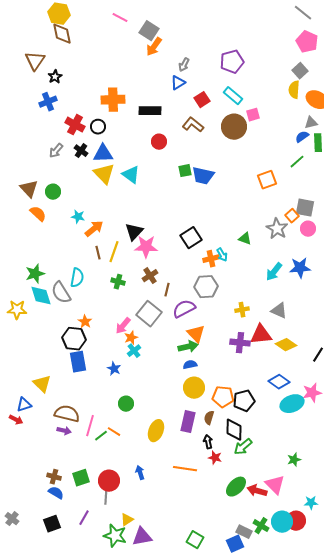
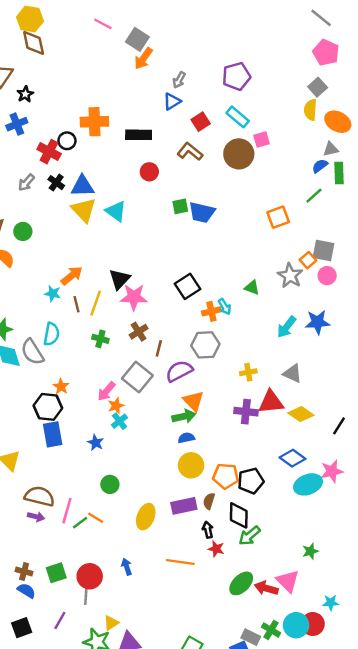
black circle: (98, 127) -> (67, 141), moved
cyan star: (78, 217) -> (53, 294), moved
purple rectangle: (188, 422) -> (184, 506), turned 65

